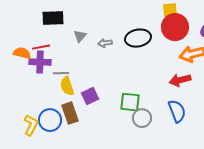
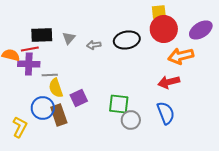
black rectangle: (53, 18) -> (42, 35), moved
blue circle: (50, 120) -> (43, 108), moved

